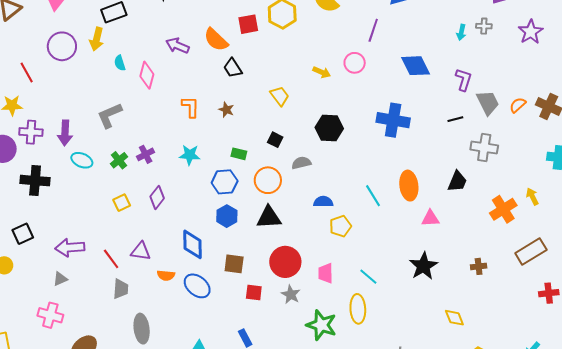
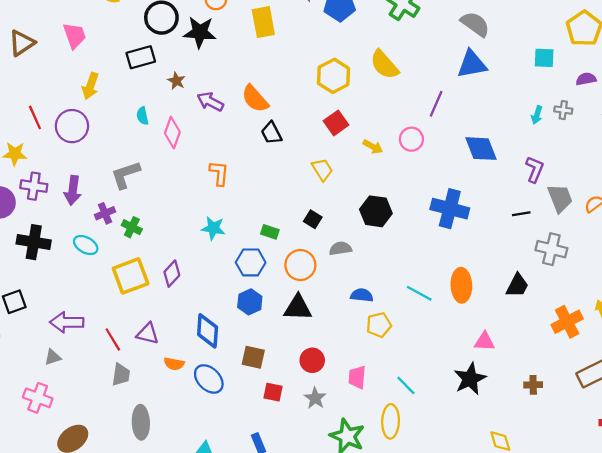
red square: (248, 24) -> (336, 123), moved, turned -30
yellow arrow: (97, 39) -> (90, 86), moved
purple circle: (62, 46) -> (72, 126), moved
brown star: (226, 110) -> (176, 81), moved
purple cross: (146, 154) -> (105, 213), moved
cyan ellipse: (82, 160) -> (86, 245), moved
green cross: (119, 160) -> (132, 227), turned -30
cyan line: (373, 196) -> (419, 293), turned -35
yellow square: (122, 203) -> (131, 276), size x1.8
pink triangle: (430, 218) -> (484, 342), moved
red circle: (285, 262) -> (312, 360), size x0.7

